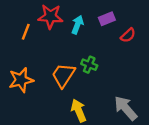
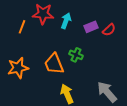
purple rectangle: (107, 19) -> (91, 27), moved
orange trapezoid: (63, 75) -> (54, 64), turned -55

